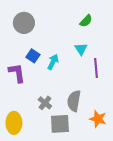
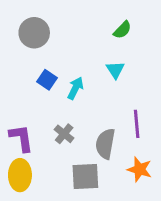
purple line: (96, 68) -> (137, 124), moved
purple L-shape: (17, 73) -> (21, 138), moved
gray cross: (45, 103) -> (64, 134), moved

